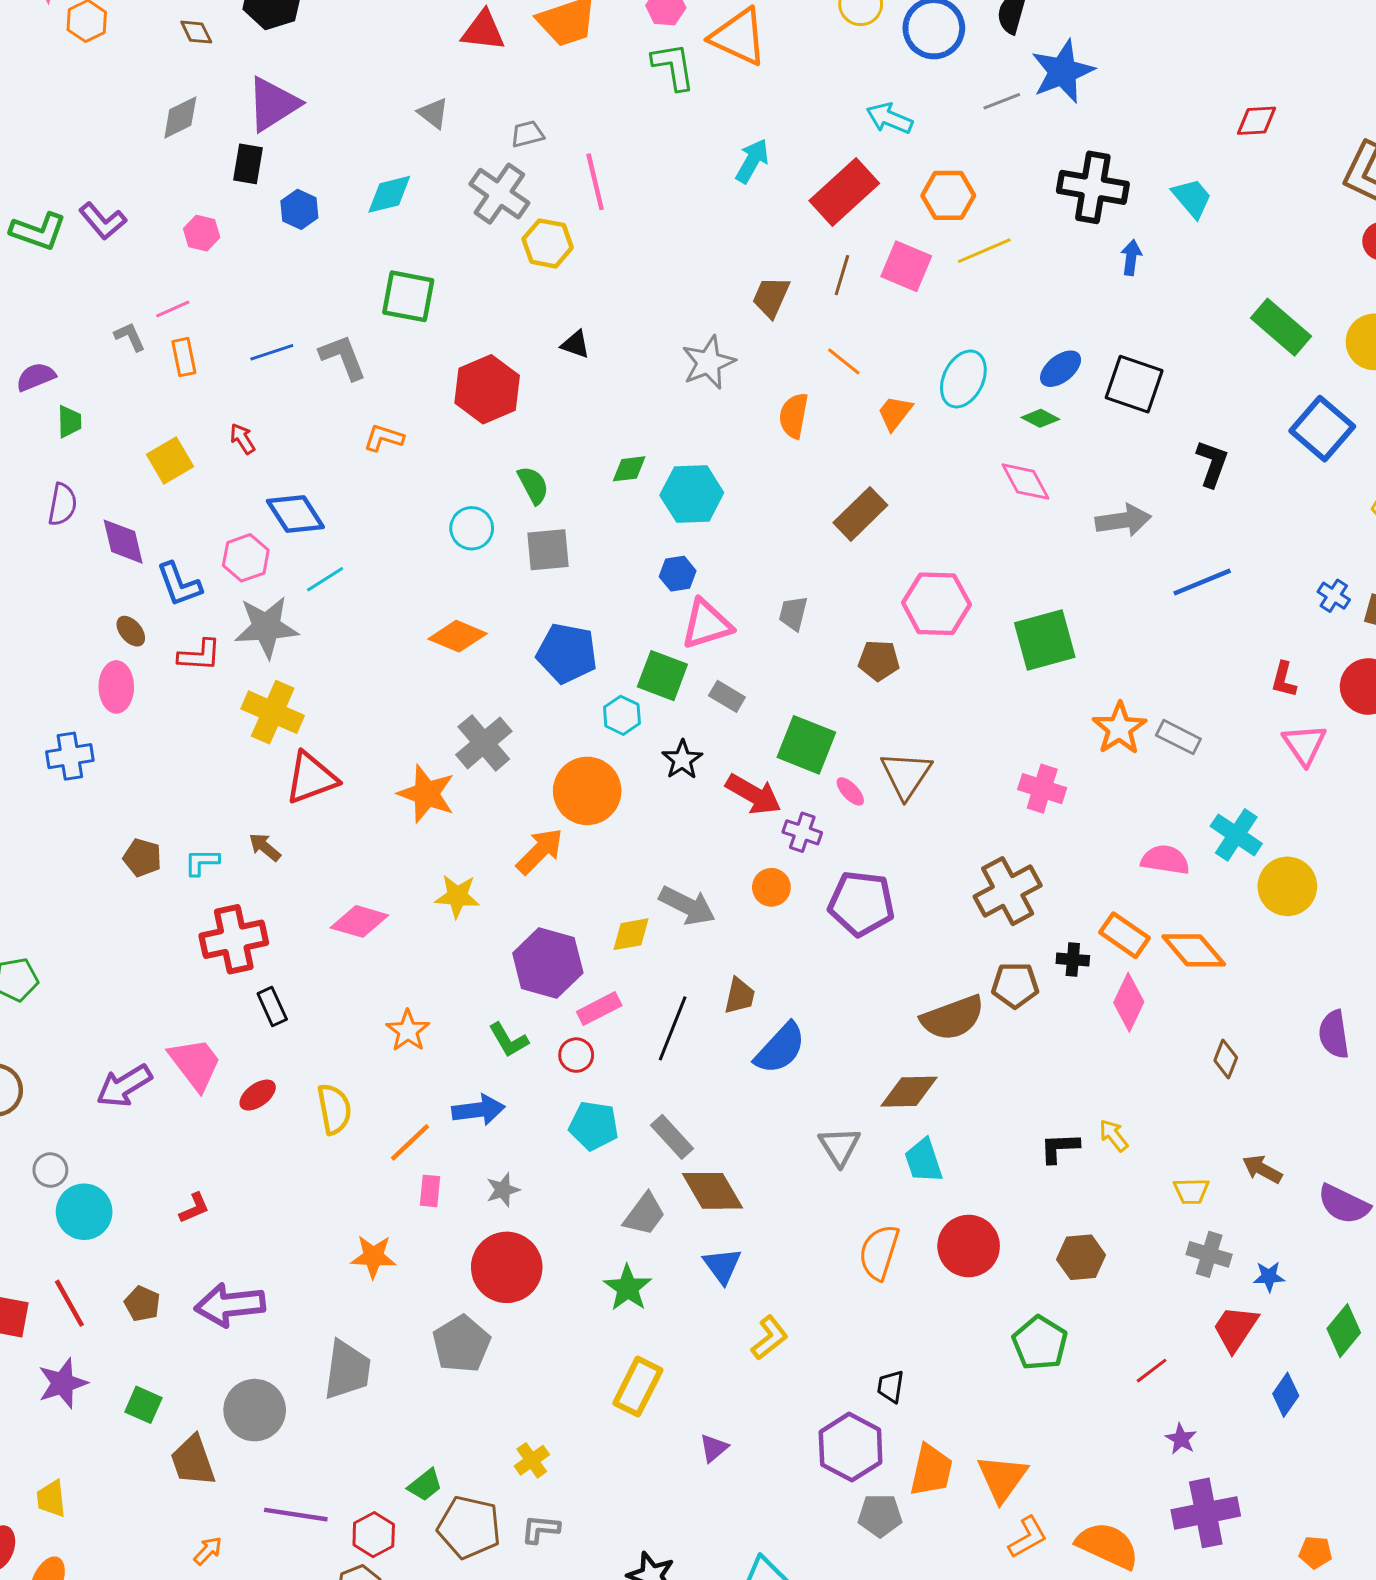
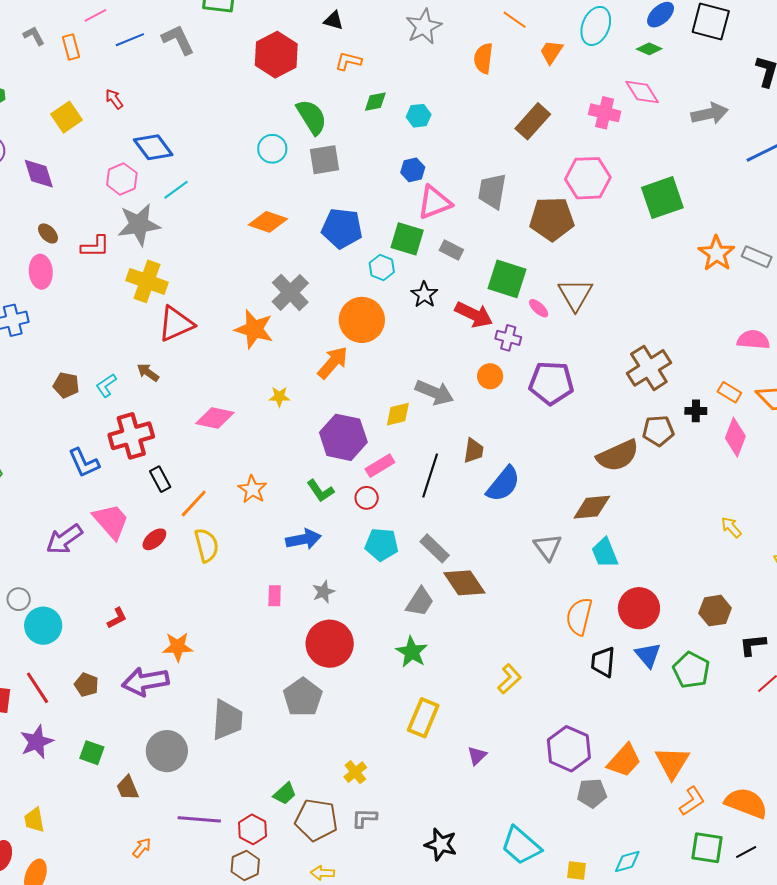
pink line: (173, 309) -> (95, 15), moved
orange L-shape: (384, 438) -> (348, 61), moved
green semicircle: (533, 485) -> (312, 117), size x1.4
cyan hexagon: (692, 494) -> (419, 116), size x0.6
blue L-shape: (179, 584) -> (84, 463), moved
gray trapezoid: (793, 613) -> (492, 191), size x1.5
brown pentagon: (879, 660) -> (552, 219), size x1.6
pink cross: (1042, 789) -> (605, 113), moved
cyan L-shape: (202, 862) -> (106, 385), turned -30
yellow star: (457, 896) -> (279, 397), size x0.7
orange rectangle: (1124, 935) -> (729, 392), size x0.7
orange line: (410, 1142) -> (194, 503), moved
black L-shape: (1059, 1148) -> (753, 645), moved
orange star: (373, 1257) -> (178, 647), moved
blue triangle: (722, 1266) -> (648, 655), moved
black trapezoid: (891, 1387) -> (603, 662), moved, size x1.4
brown trapezoid: (193, 1461) -> (128, 788), size x0.7
orange trapezoid: (931, 1470) -> (624, 761), turned 33

